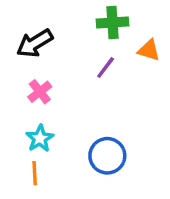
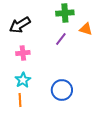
pink cross: (40, 92) -> (23, 53), turned 32

